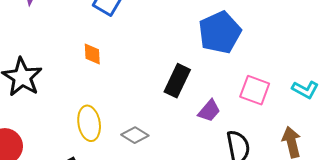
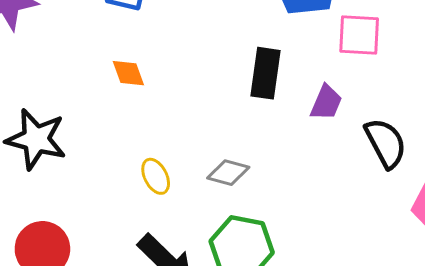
pink square: (255, 90) -> (359, 35), moved
yellow ellipse: (89, 123) -> (156, 176), size x0.7

